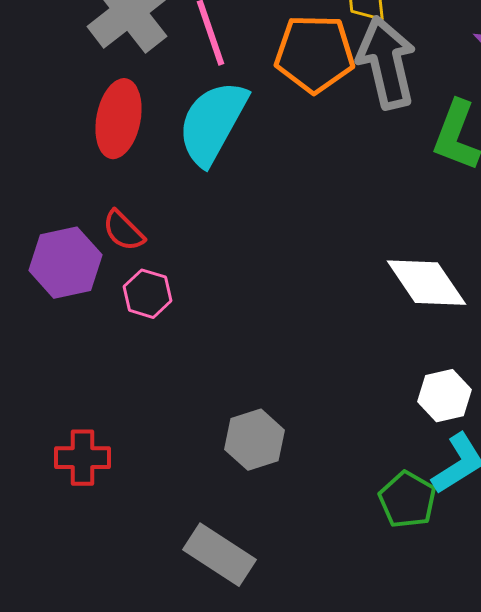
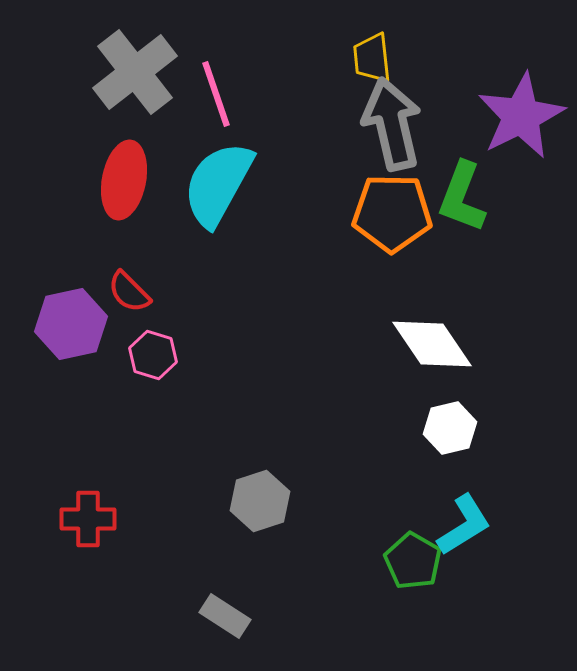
orange pentagon: (314, 54) -> (392, 213), moved
white hexagon: (444, 396) -> (450, 428), moved
gray rectangle: (219, 555) -> (225, 616), size x0.7

